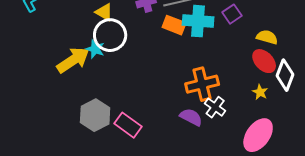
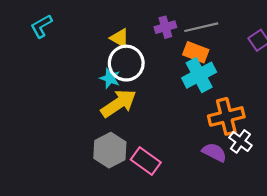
cyan cross: (198, 21) -> (199, 75), moved, turned -32
yellow arrow: (73, 60) -> (119, 103), moved

